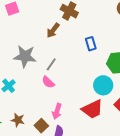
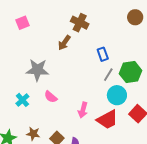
gray line: (51, 64) -> (108, 75), moved
pink semicircle: (48, 82) -> (51, 97), moved
pink arrow: (57, 111) -> (83, 110), moved

